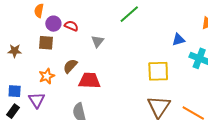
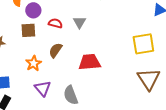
red semicircle: (71, 26) -> (55, 23), moved
red trapezoid: (89, 81) -> (90, 62), moved
purple triangle: (37, 100) -> (43, 88), moved

